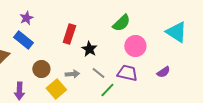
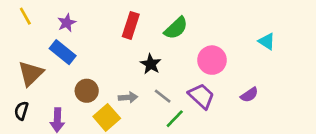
green semicircle: (121, 23) -> (176, 28), moved
cyan triangle: (176, 32) -> (267, 41), size x0.6
red rectangle: (69, 34) -> (131, 25), moved
purple trapezoid: (127, 73) -> (201, 96), turned 30

